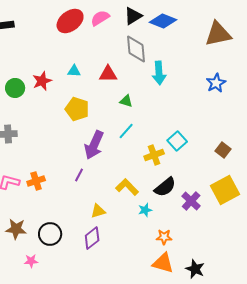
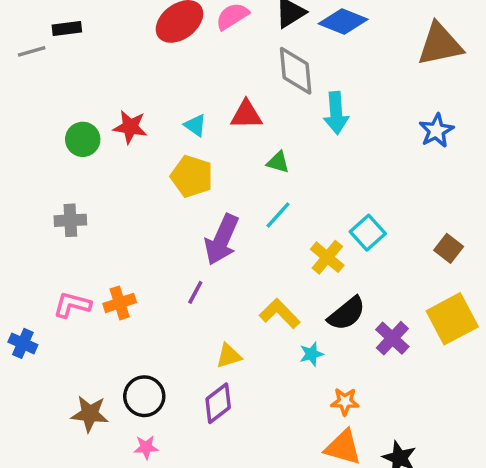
cyan triangle: (74, 71) -> (195, 125), moved, turned 32
red star: (42, 81) -> (130, 127), turned 30
yellow cross: (154, 155) -> (327, 257), turned -30
brown star: (16, 229) -> (90, 414), moved
pink star: (31, 261) -> (146, 447), moved

